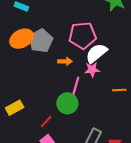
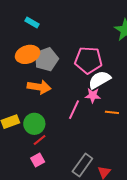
orange arrow: (65, 61) -> (39, 87), moved, size x1.6
orange line: (119, 90) -> (112, 112), moved
green circle: (67, 103) -> (34, 124), moved

